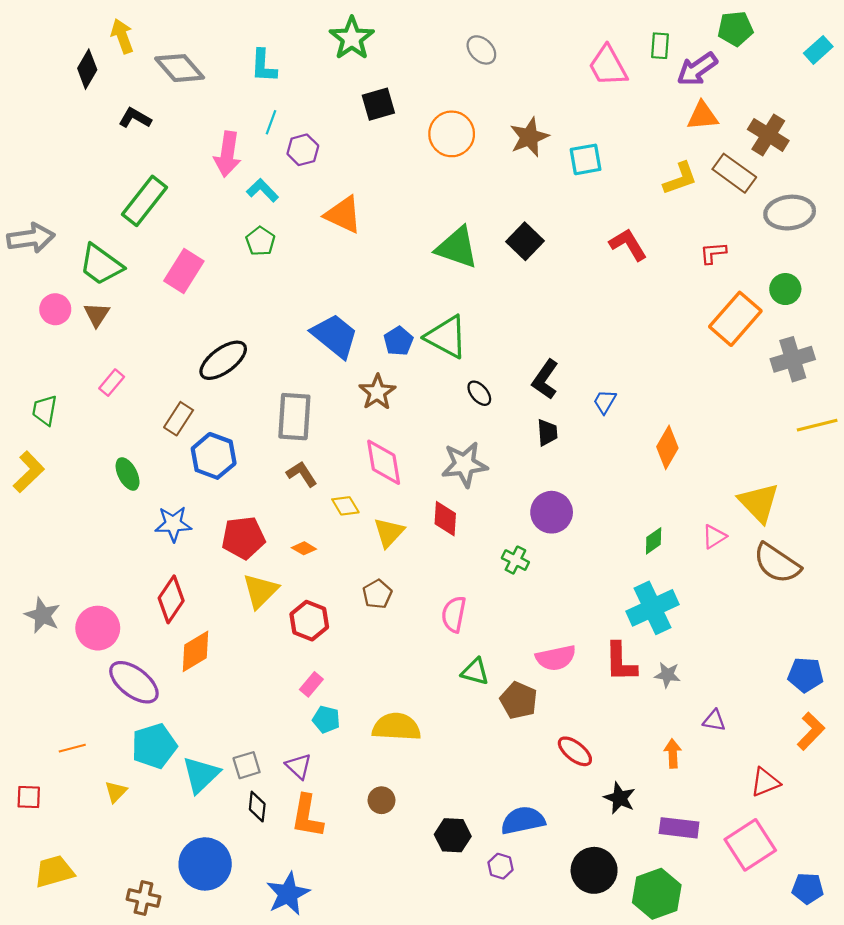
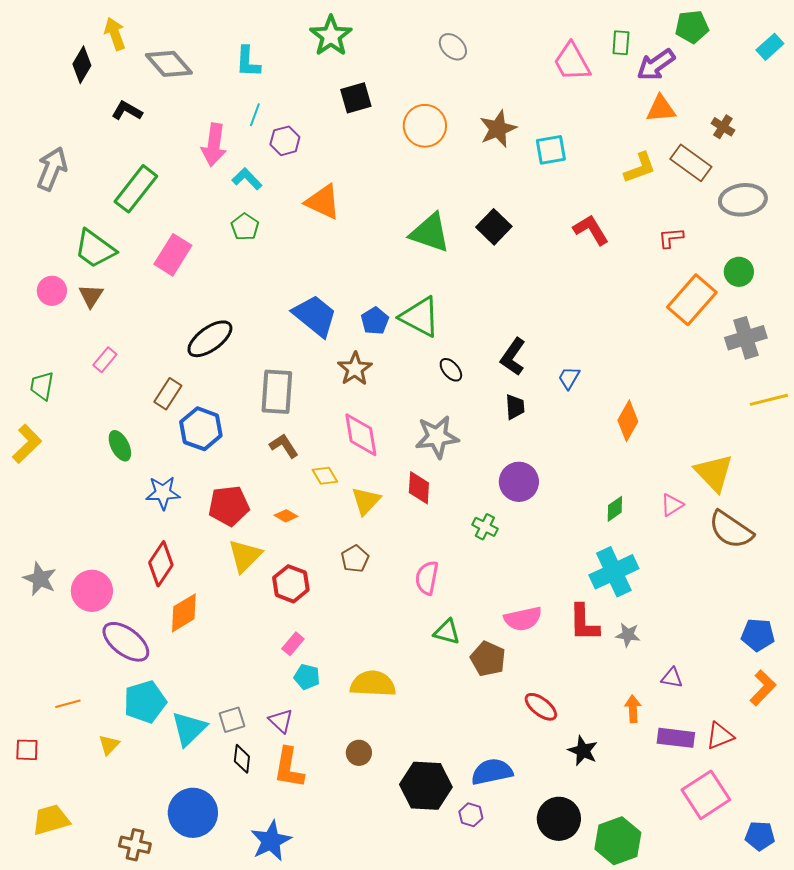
brown cross: (768, 135) -> (723, 127), size x0.6
gray arrow: (31, 238) -> (52, 169), moved, turned -60
purple rectangle: (679, 828) -> (676, 738), moved
black hexagon: (453, 835) -> (426, 786), size x1.5

